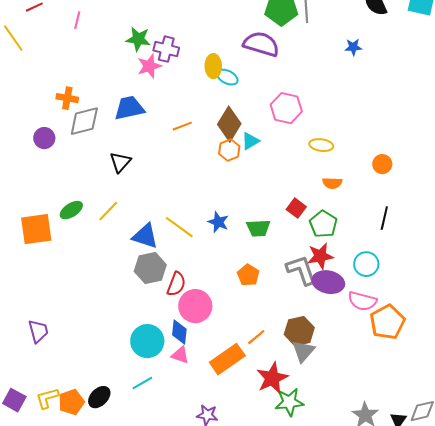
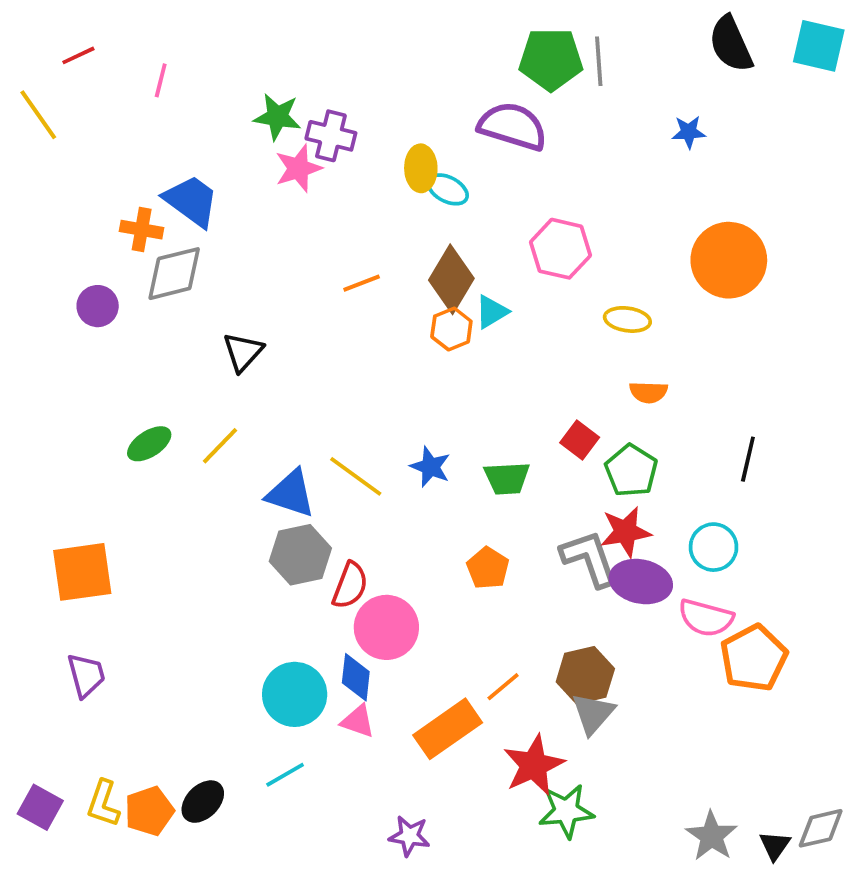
blue trapezoid: (129, 108) -> (191, 201), moved, turned 48
orange circle: (382, 164) -> (729, 260), moved, size x2.0
orange square: (36, 229) -> (82, 572), moved
yellow L-shape: (47, 398) -> (103, 803), turned -55

